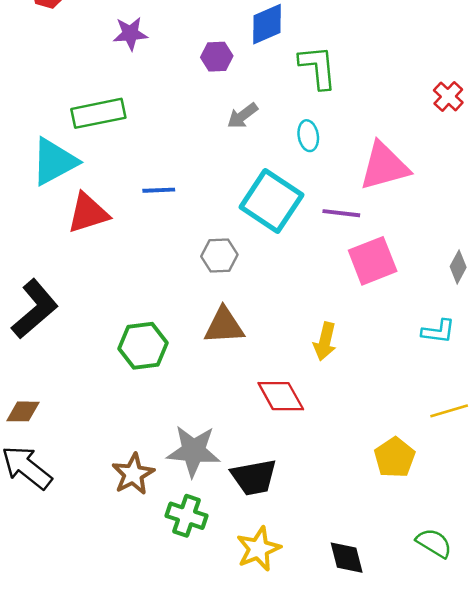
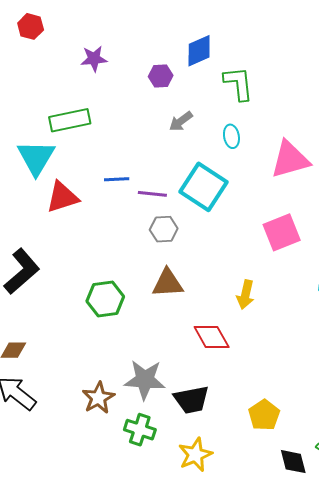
cyan triangle: (54, 162) -> (36, 158), turned -30
purple line: (341, 213) -> (152, 194), moved
yellow pentagon: (395, 458) -> (264, 415), moved
black diamond: (347, 558) -> (293, 462), moved

